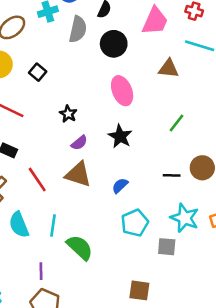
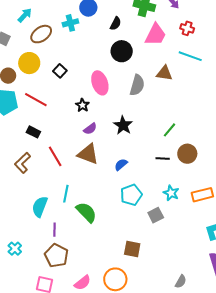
gray semicircle: (78, 29) -> (137, 85), moved
pink ellipse: (122, 91) -> (100, 83), moved
green line: (177, 123) -> (170, 130), moved
cyan star: (185, 218) -> (171, 193), size x0.7
cyan semicircle: (19, 225) -> (40, 207), moved, turned 40
gray square: (167, 247) -> (156, 215), turned -35

